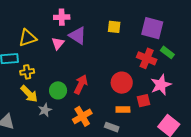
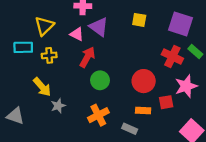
yellow triangle: (28, 38) -> (44, 26), turned -30
pink triangle: (58, 43) -> (77, 34), turned -48
yellow cross: (27, 72) -> (49, 55), moved
red arrow: (81, 84) -> (87, 57), moved
green circle: (58, 90) -> (100, 80), moved

